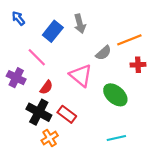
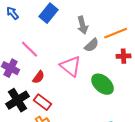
gray arrow: (80, 24) -> (83, 25), moved
blue rectangle: (53, 31) -> (49, 13), moved
black cross: (39, 112) -> (18, 100), moved, turned 30
red rectangle: (67, 114) -> (43, 102), moved

